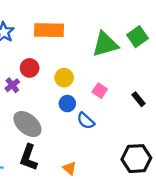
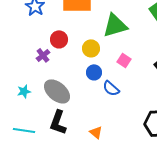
green triangle: (105, 44) -> (115, 25), moved

